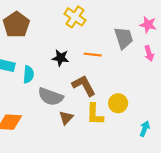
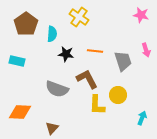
pink star: (148, 25) -> (141, 15), moved
gray trapezoid: (124, 38) -> (123, 61), moved
cyan semicircle: (28, 74) -> (52, 34), moved
brown triangle: (66, 118) -> (52, 128), moved

